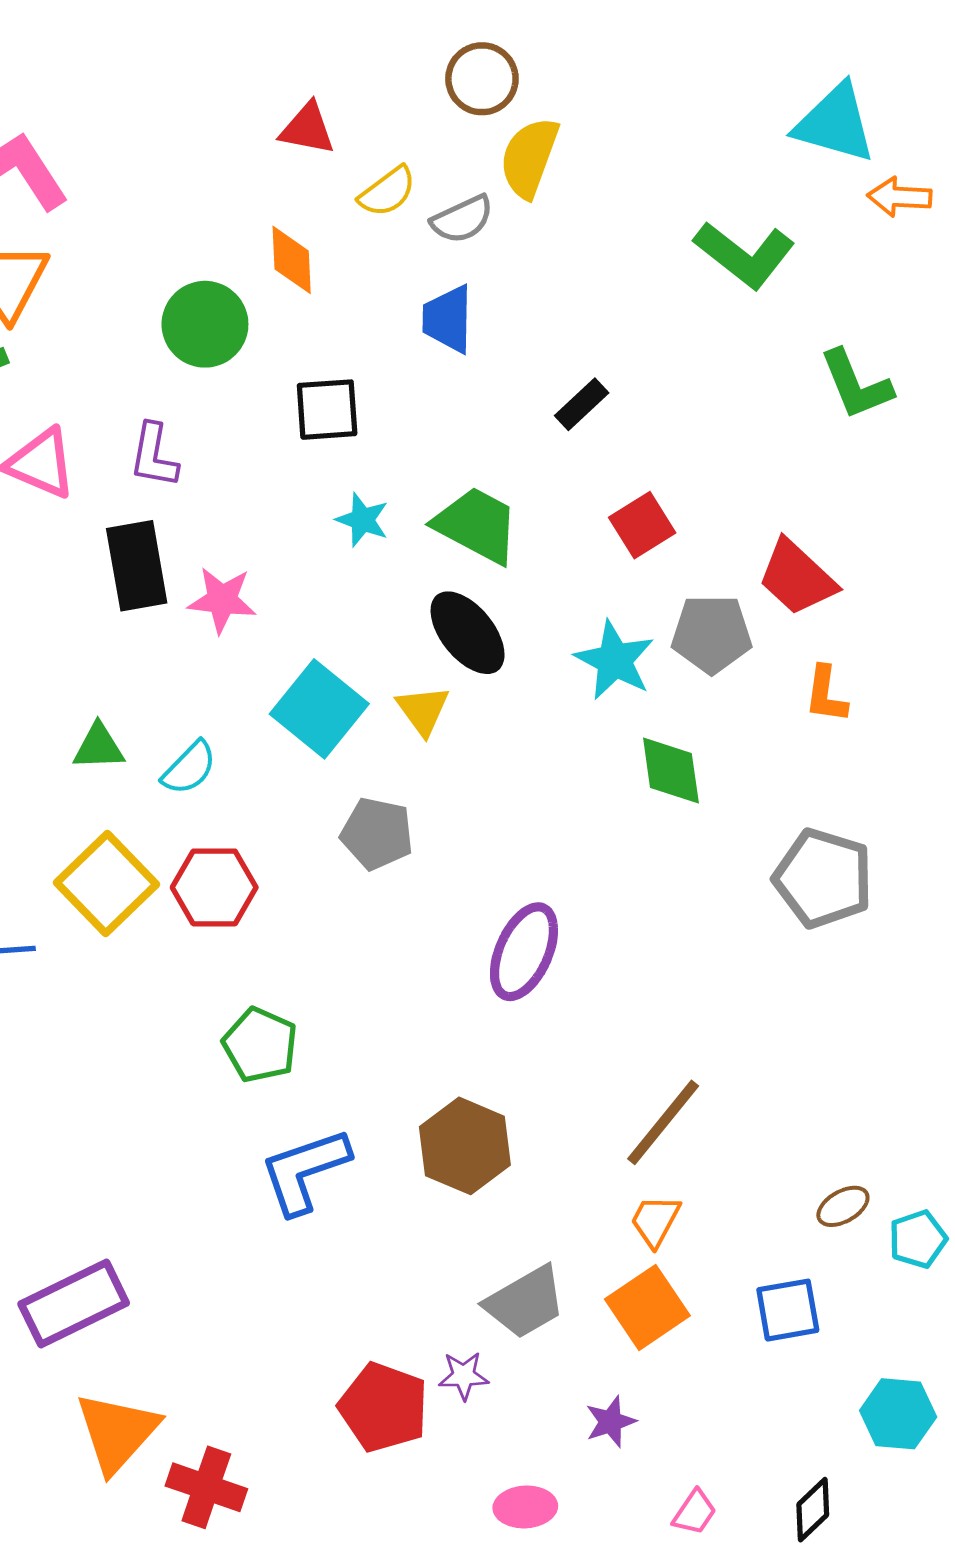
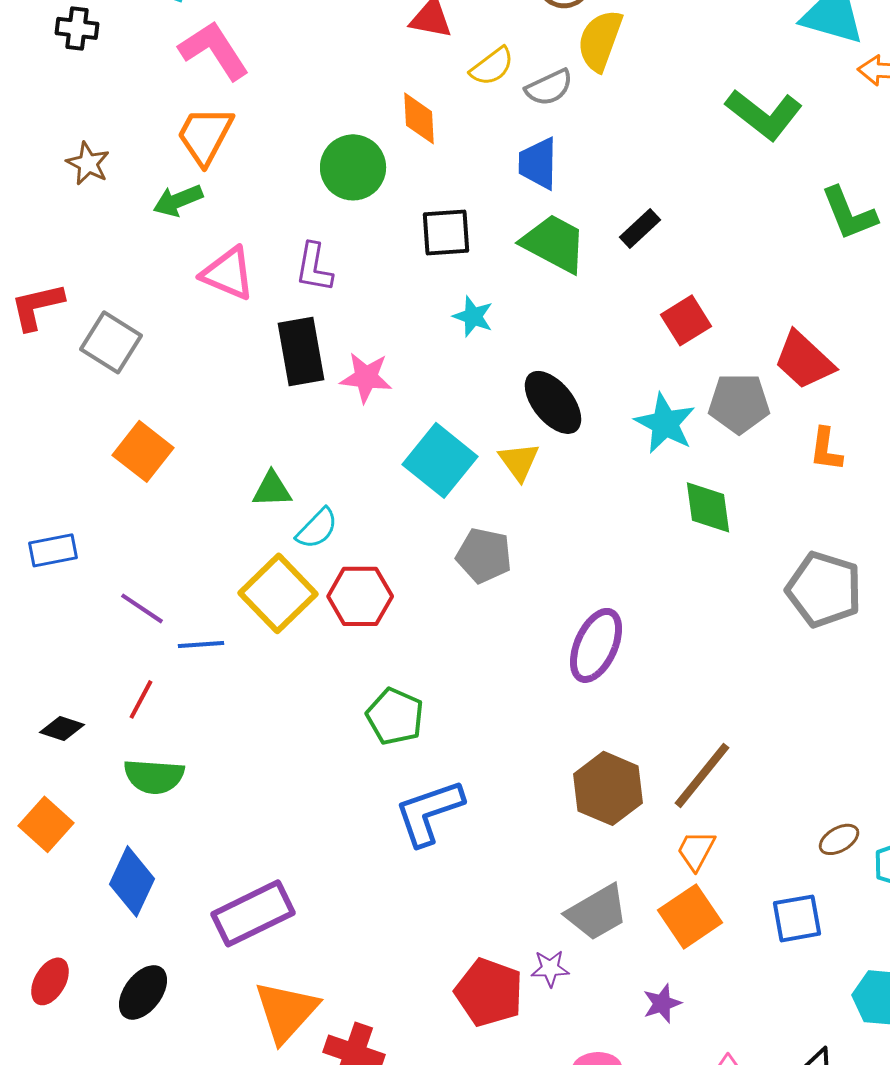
green trapezoid: (477, 525) -> (554, 243), moved
cyan semicircle: (189, 768) -> (317, 528), moved
brown hexagon: (465, 1146) -> (608, 788), moved

